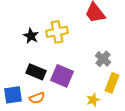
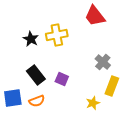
black rectangle: (36, 72) -> (36, 75), turned 30
purple square: (62, 76) -> (62, 79), size x0.6

